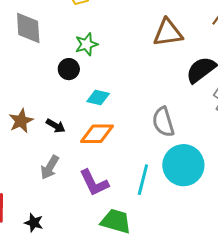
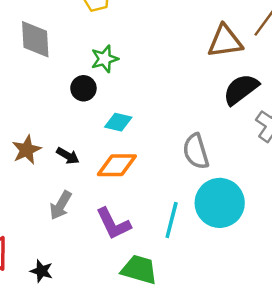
brown triangle: (168, 33) -> (225, 41), moved

